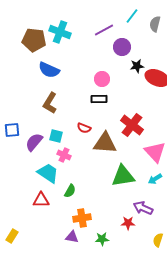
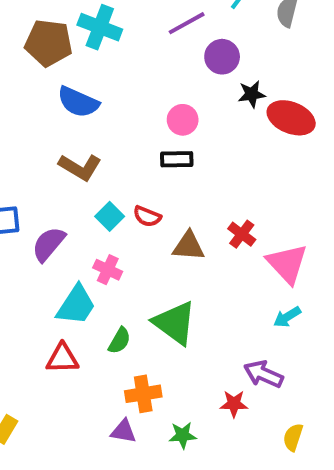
brown L-shape: (50, 103) -> (80, 167), turned -90
red cross: (132, 125) -> (242, 234), moved, size x0.6
cyan square: (56, 136) -> (110, 216), moved, turned 32
brown triangle: (105, 143) -> (189, 246), size x0.7
cyan trapezoid: (48, 173) -> (76, 305), turned 90
green triangle: (123, 176) -> (175, 323), moved, turned 45

